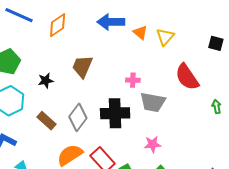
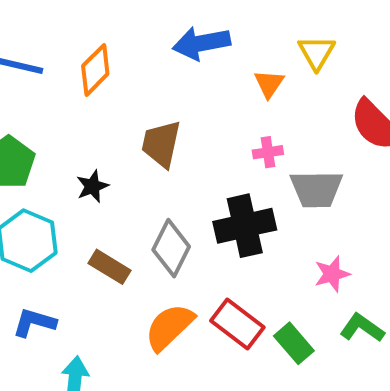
orange triangle: (140, 32) -> (269, 84), moved, turned 35

